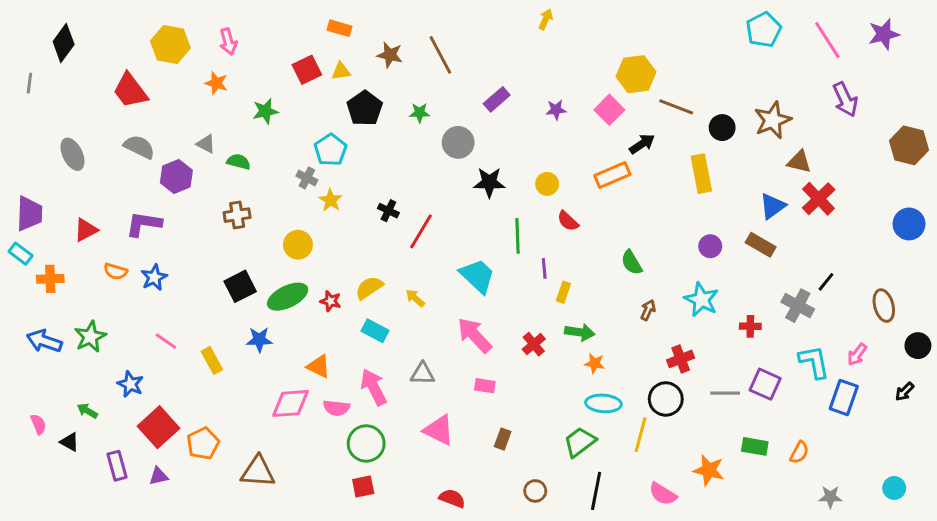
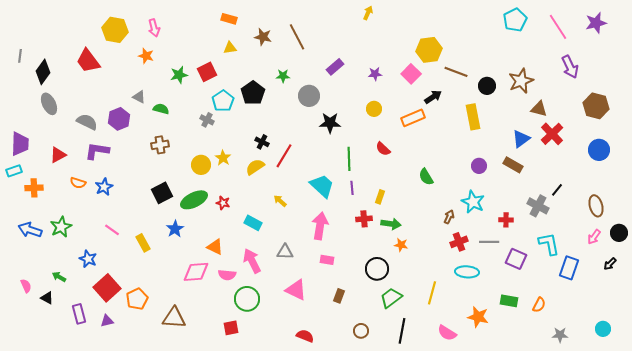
black diamond: (64, 43) -> (43, 72), moved
red square: (307, 70) -> (207, 72), moved
black pentagon: (365, 108) -> (253, 93), moved
brown hexagon: (909, 145) -> (596, 106), moved
gray semicircle: (139, 147) -> (87, 122), moved
yellow circle: (547, 184) -> (374, 109), moved
yellow star: (331, 200) -> (223, 158), moved
blue circle: (909, 224) -> (599, 150), moved
cyan rectangle: (21, 254) -> (14, 171), turned -56
purple line: (544, 268) -> (352, 188), moved
yellow semicircle: (369, 288) -> (255, 167), moved
brown arrow: (648, 310) -> (449, 217), moved
pink arrow: (474, 335) -> (320, 226), turned 52
blue star: (259, 340) -> (175, 229), turned -30
red cross: (534, 344) -> (364, 219), moved, turned 35
pink arrow: (857, 354) -> (594, 237), moved
gray line: (725, 393) -> (489, 242), moved
black circle: (666, 399) -> (377, 269), moved
cyan ellipse: (603, 403) -> (467, 272), moved
red square: (363, 486) -> (231, 328), moved

